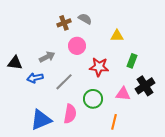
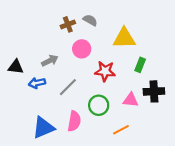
yellow triangle: (117, 36) -> (124, 38), size x1.6
black cross: (145, 86) -> (154, 91), turned 30
orange line: (114, 122) -> (121, 130), turned 49

